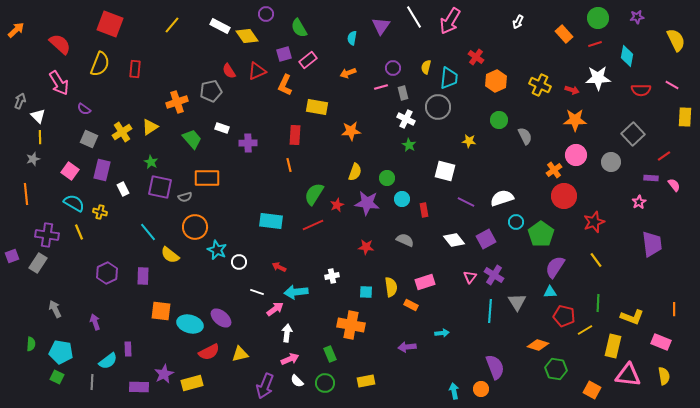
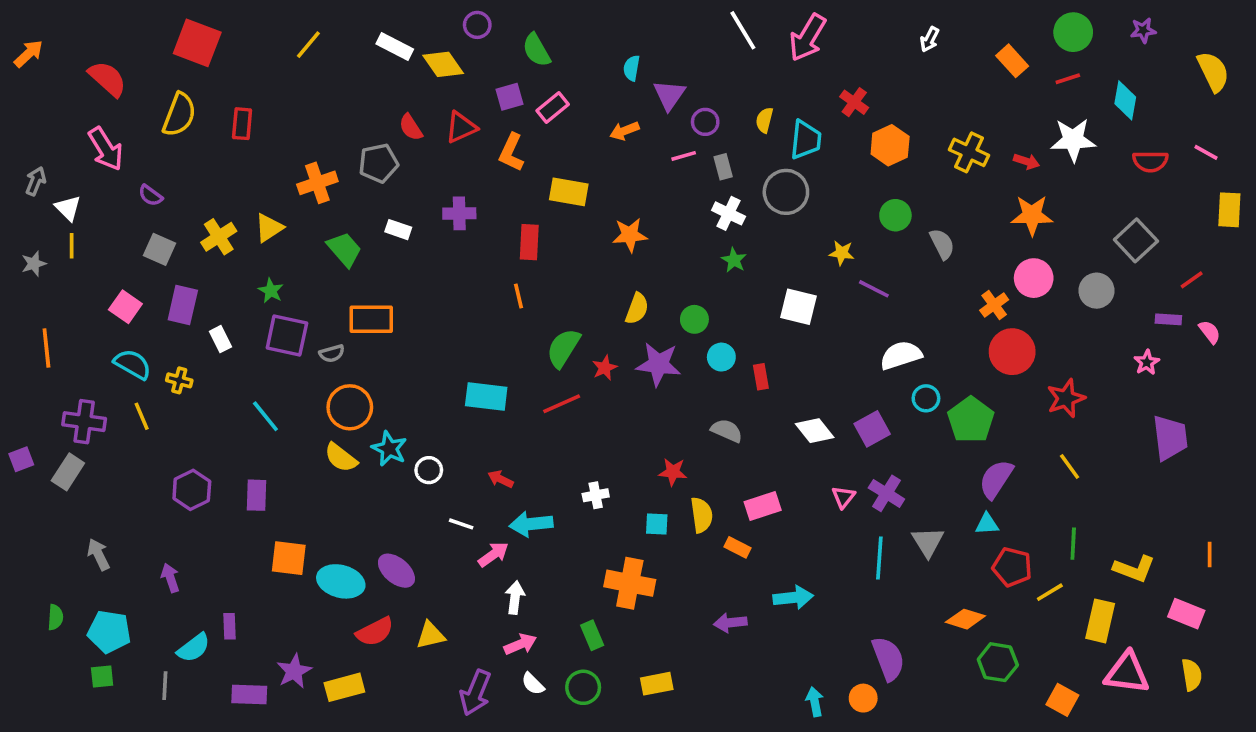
purple triangle: (381, 26) -> (669, 95), moved
purple cross: (248, 143) -> (459, 213), moved
gray star: (33, 159) -> (34, 264), moved
purple line: (466, 202) -> (874, 289), moved
red star: (366, 247) -> (673, 472), moved
yellow semicircle: (170, 255) -> (341, 458), moved
cyan arrow: (442, 333) -> (793, 598), size x1.5
green square: (57, 377) -> (102, 677), turned -32

